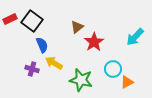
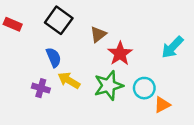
red rectangle: (10, 19) -> (13, 24), turned 48
black square: (32, 21) -> (59, 20), moved
green star: (81, 80) -> (108, 85), moved, turned -30

